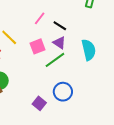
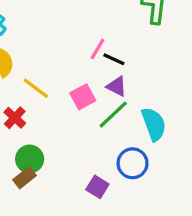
pink line: (40, 18) -> (98, 49), moved
cyan semicircle: (89, 50) -> (154, 124), moved

